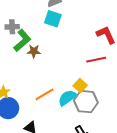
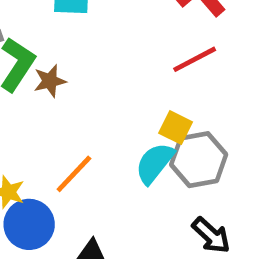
orange line: (45, 94) -> (74, 174), moved

